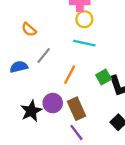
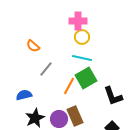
blue semicircle: (19, 67) -> (24, 95), moved
green square: (104, 77) -> (86, 78), moved, size x1.5
purple circle: (53, 103) -> (59, 119), moved

